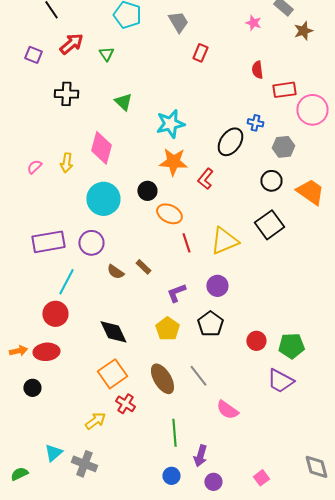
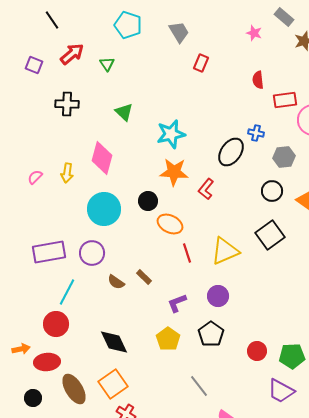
orange arrow: (18, 351) -> (21, 349), moved
brown ellipse: (162, 379) -> (74, 389), moved

